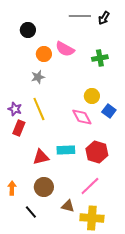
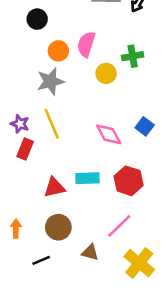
pink semicircle: (65, 49) -> (86, 44), turned 78
gray star: (38, 77) -> (50, 81), size x1.5
yellow circle: (92, 96) -> (106, 73), moved
black line: (31, 212) -> (41, 260), turned -72
yellow cross: (92, 218) -> (139, 263), moved, turned 35

